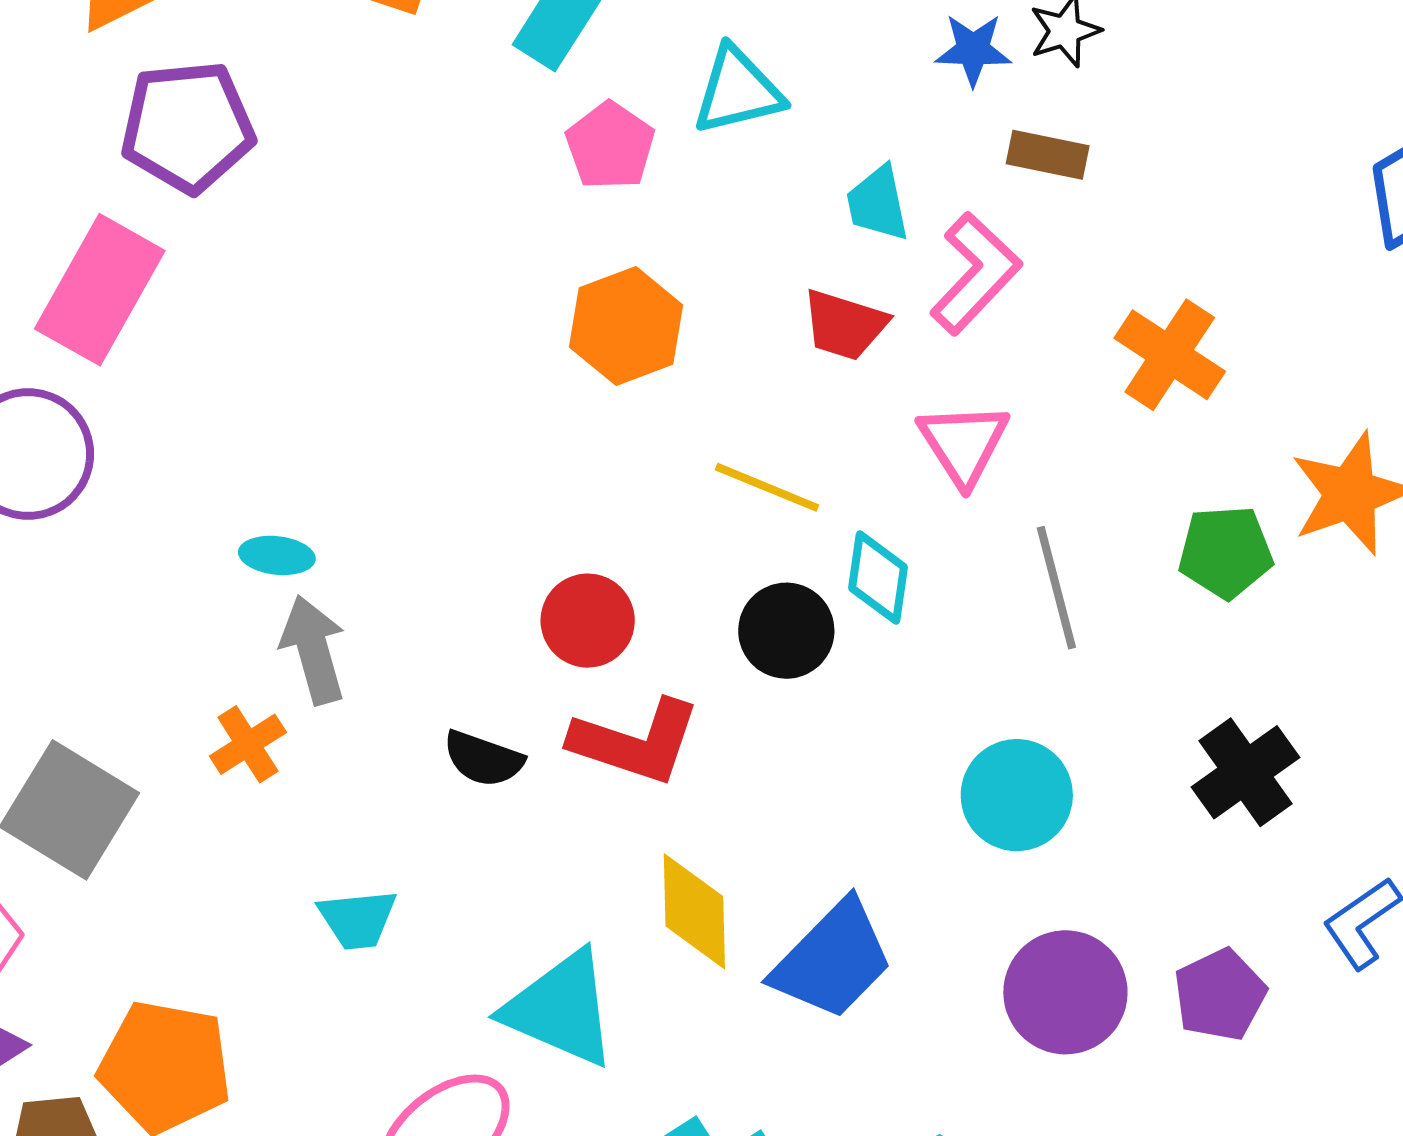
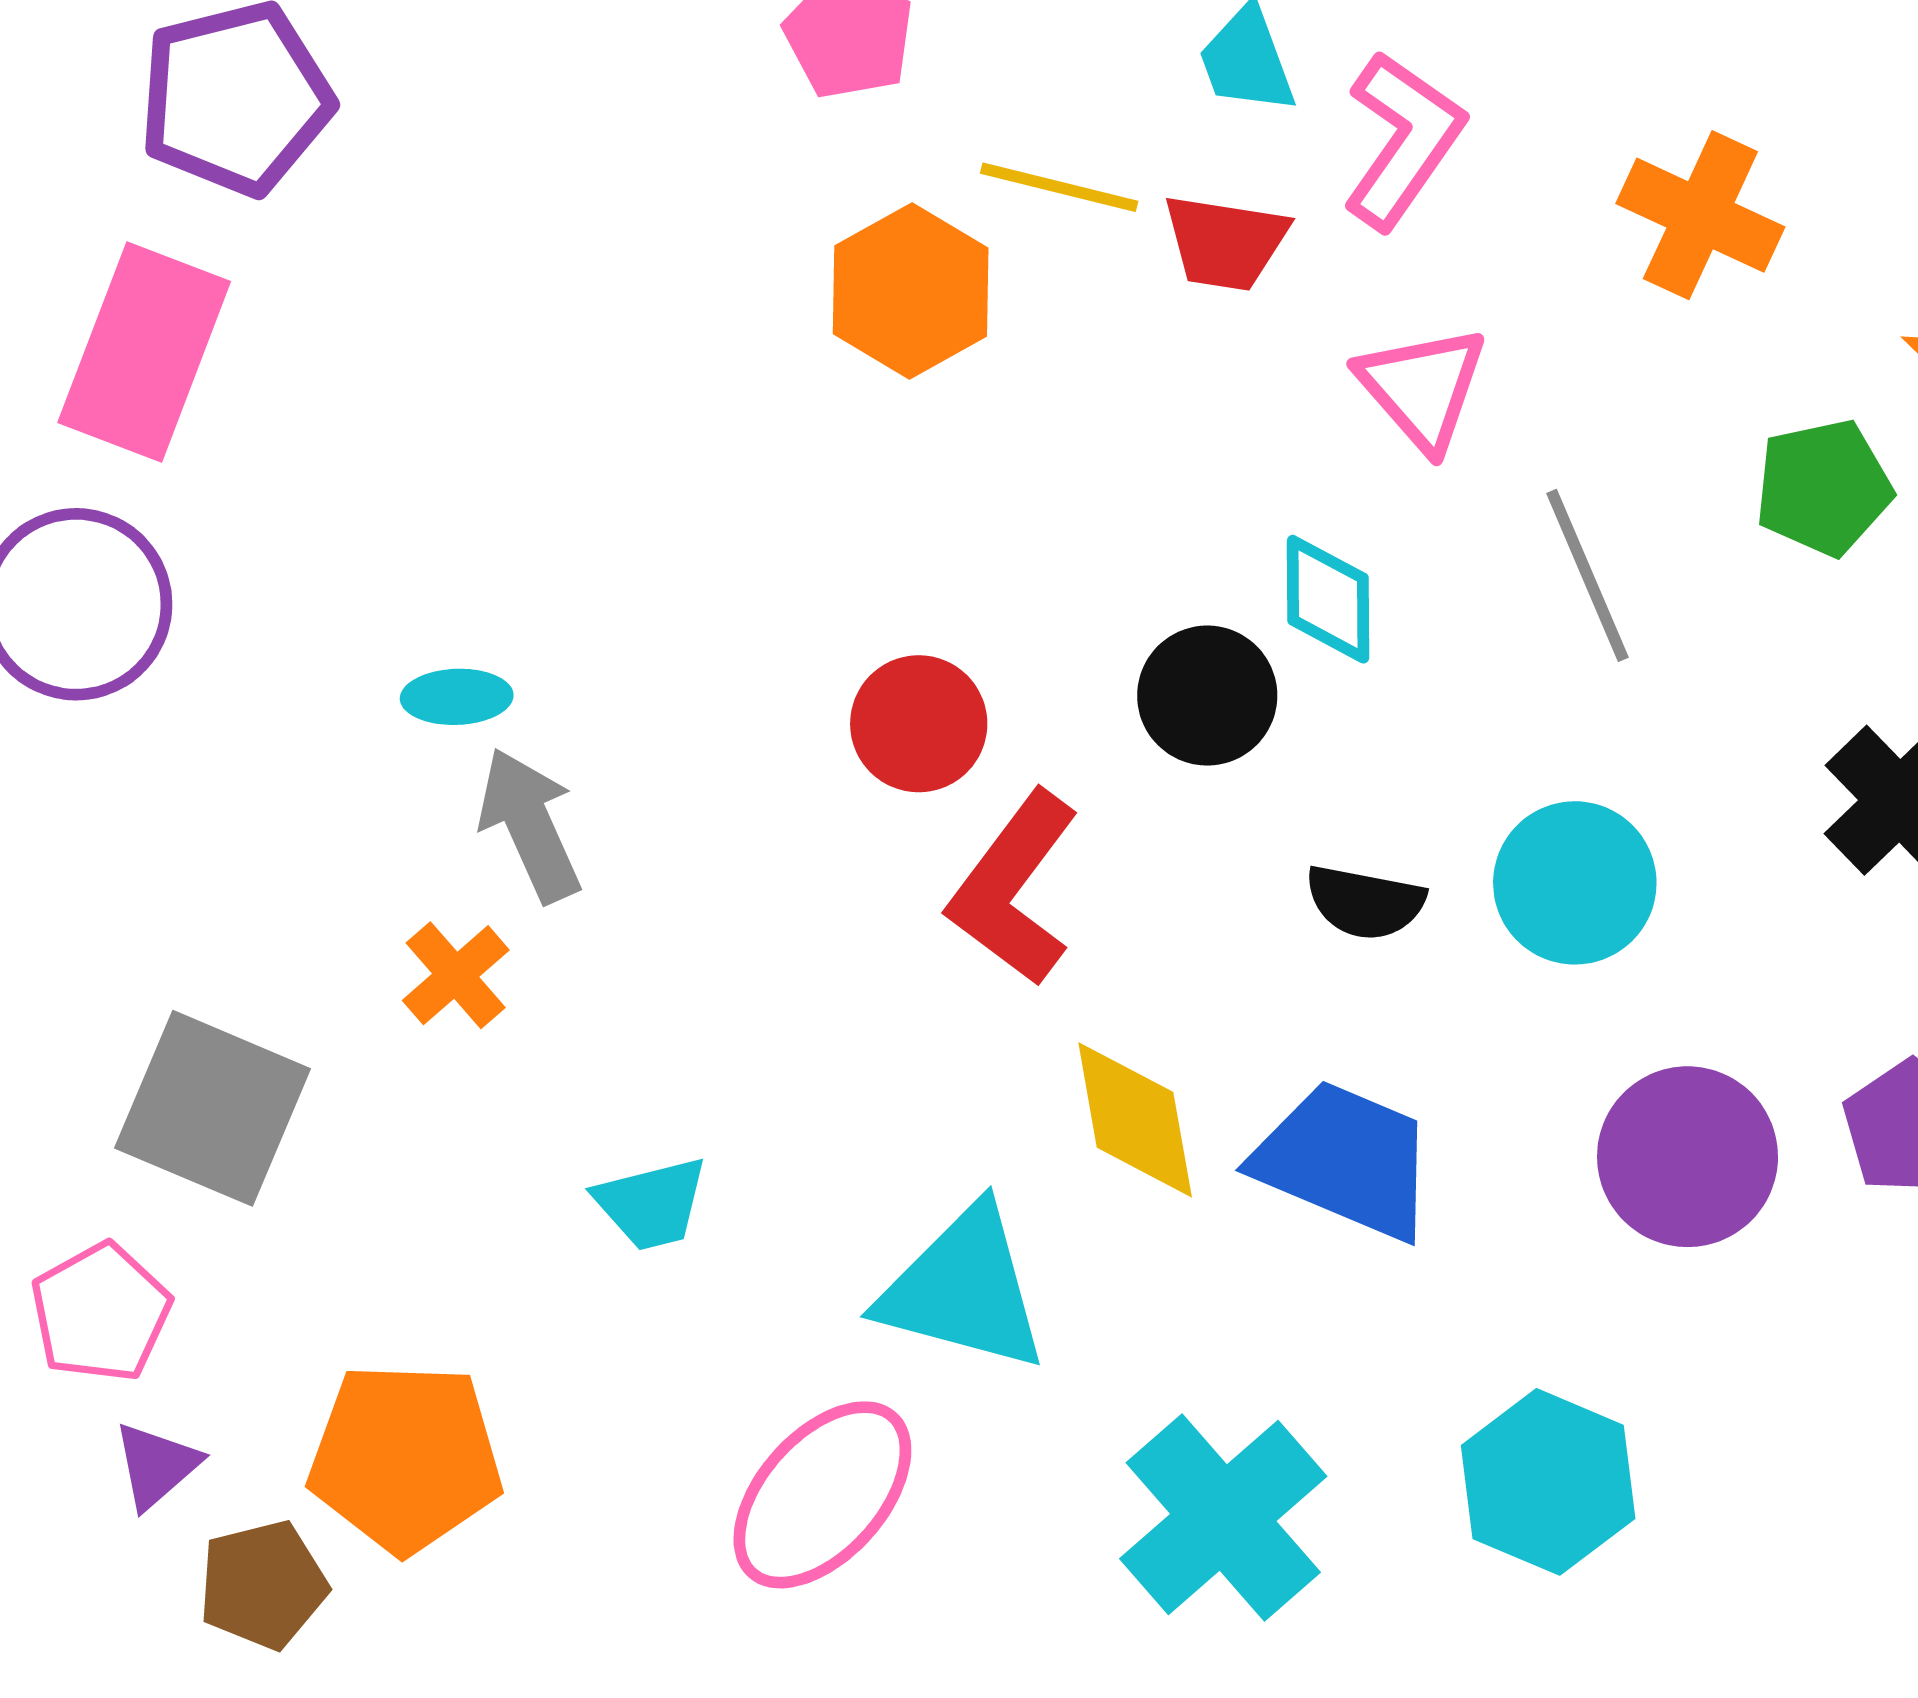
yellow line: (767, 487) -> (1059, 187), moved
red L-shape: (635, 742) -> (1014, 888), turned 117
black semicircle: (483, 759) -> (1365, 902), moved
blue trapezoid: (833, 960) -> (1345, 1160), turned -103

